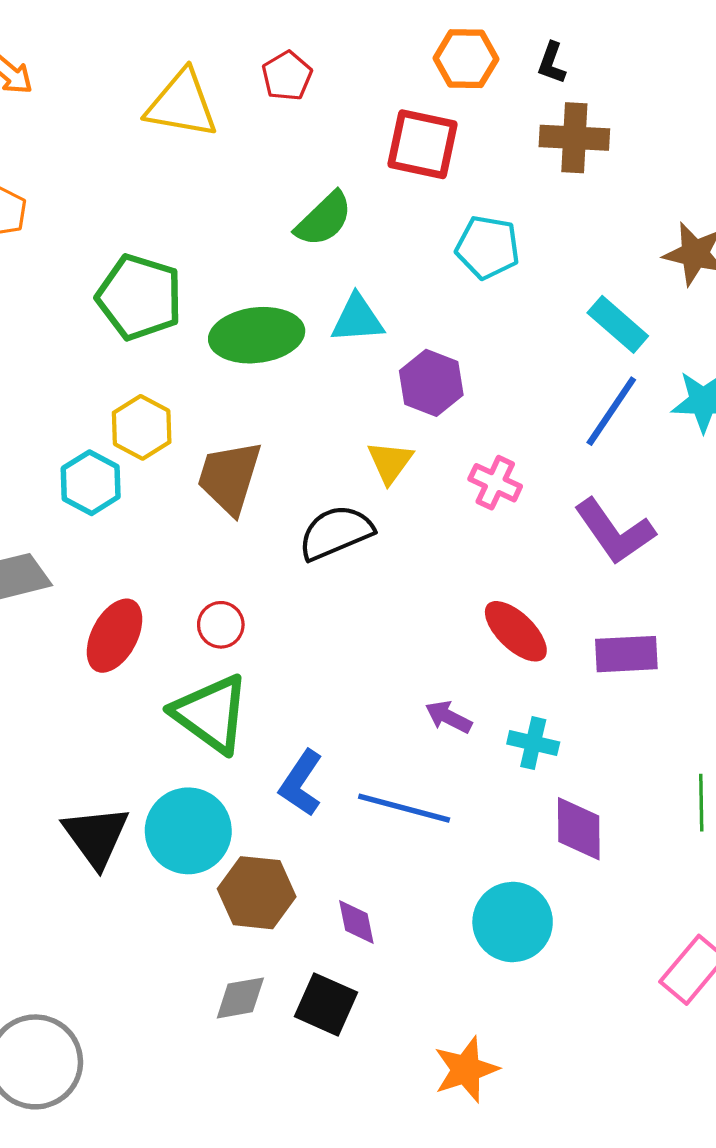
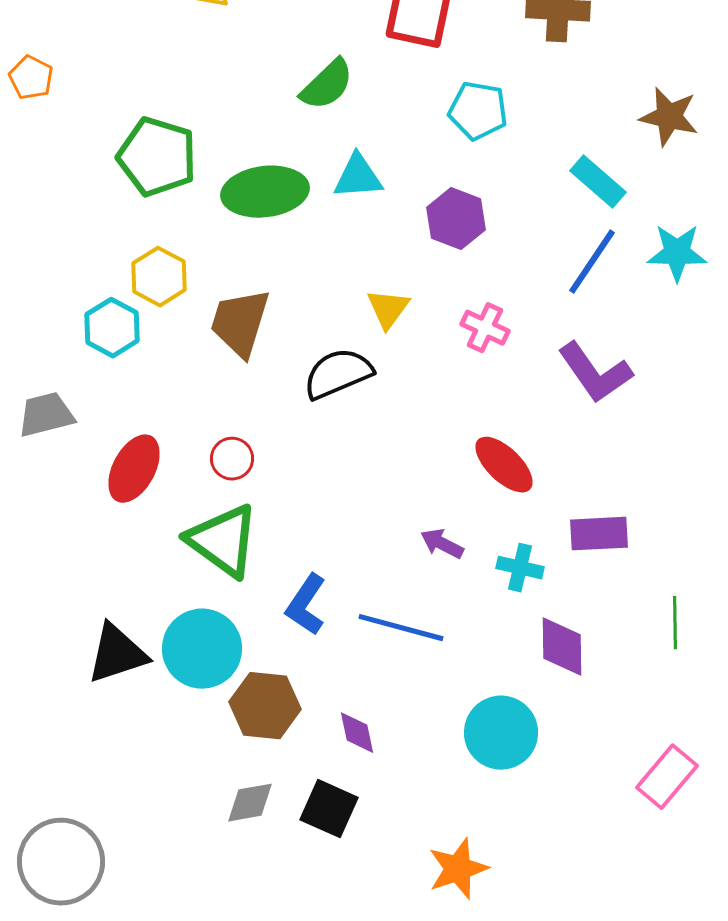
purple hexagon: (431, 383) -> (456, 219), moved
purple rectangle: (626, 654) -> (599, 534), moved
black triangle: (96, 836) -> (117, 654), turned 48

